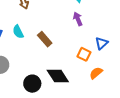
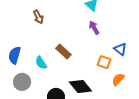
cyan semicircle: (18, 32) -> (41, 63), moved
blue triangle: (102, 43) -> (120, 49), turned -32

